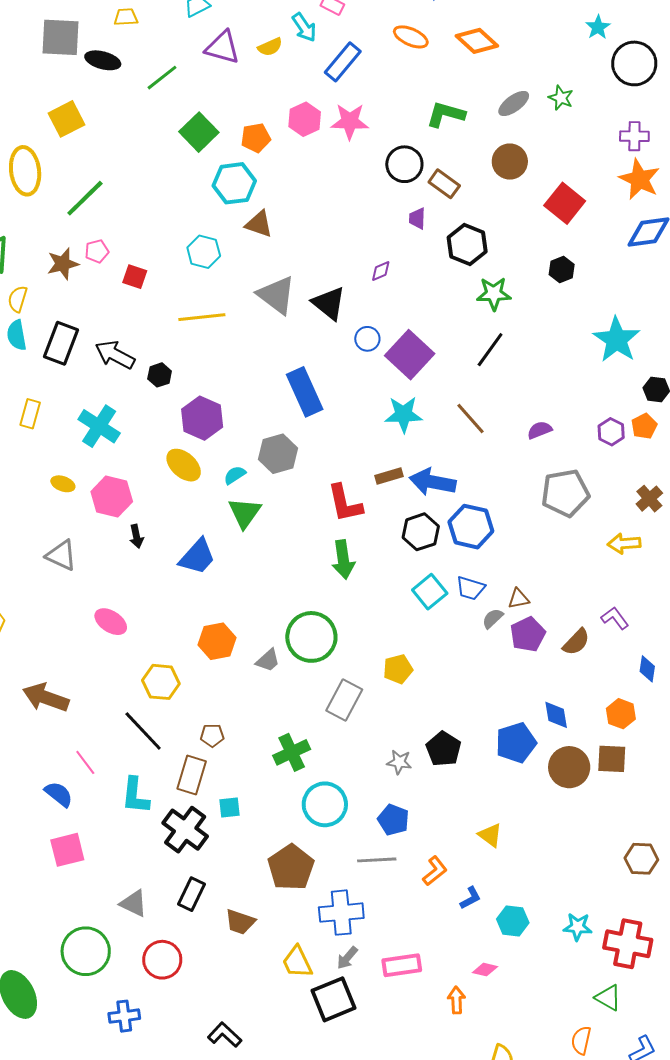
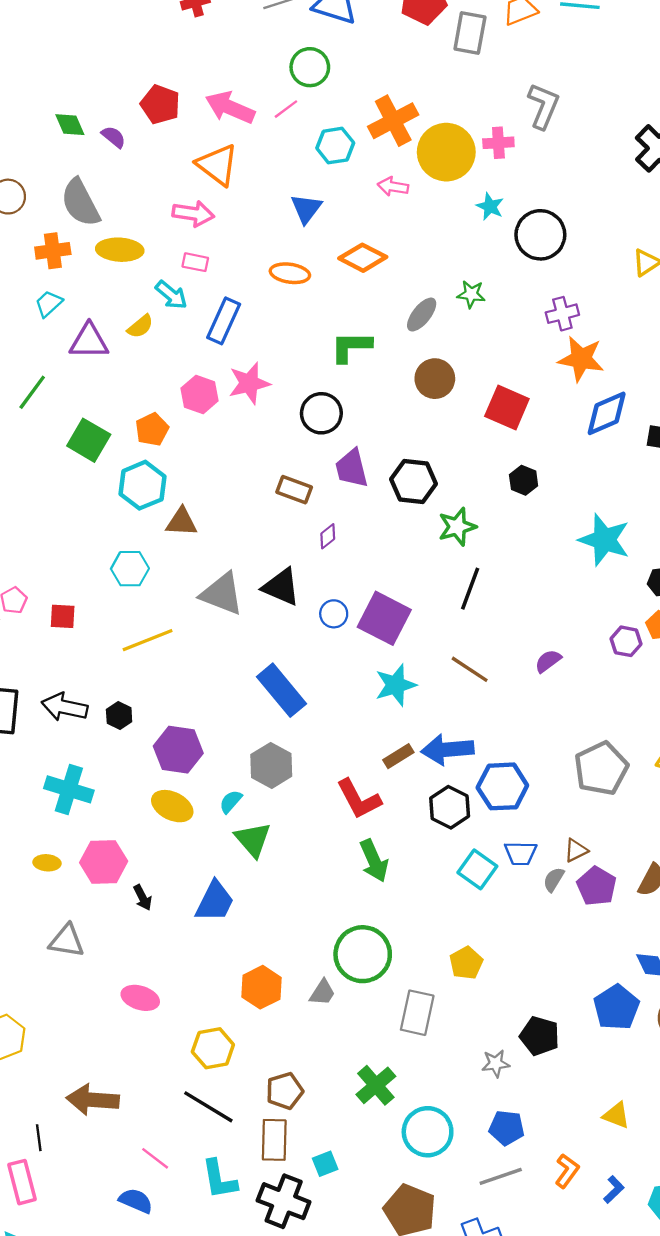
brown rectangle: (444, 184) -> (294, 490), moved
purple trapezoid: (417, 218) -> (352, 468), size x1.6
gray pentagon: (565, 493) -> (601, 769), moved
brown pentagon: (212, 735) -> (285, 1091), size x1.4

